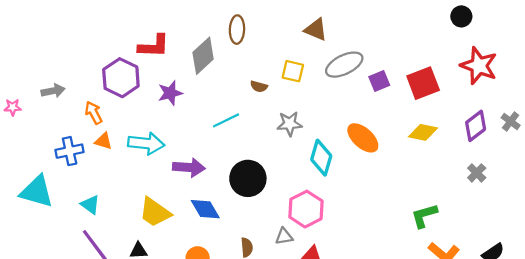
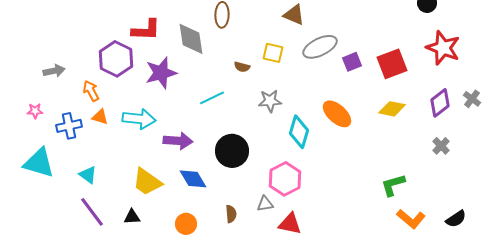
gray diamond: (203, 56) -> (191, 39), turned -56
purple star: (170, 93) -> (161, 73), size x1.4
pink star: (13, 107) -> (35, 111), moved

